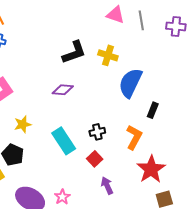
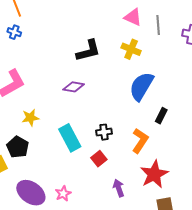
yellow cross: (108, 55) -> (131, 49), moved
purple arrow: (107, 186) -> (119, 188), moved

